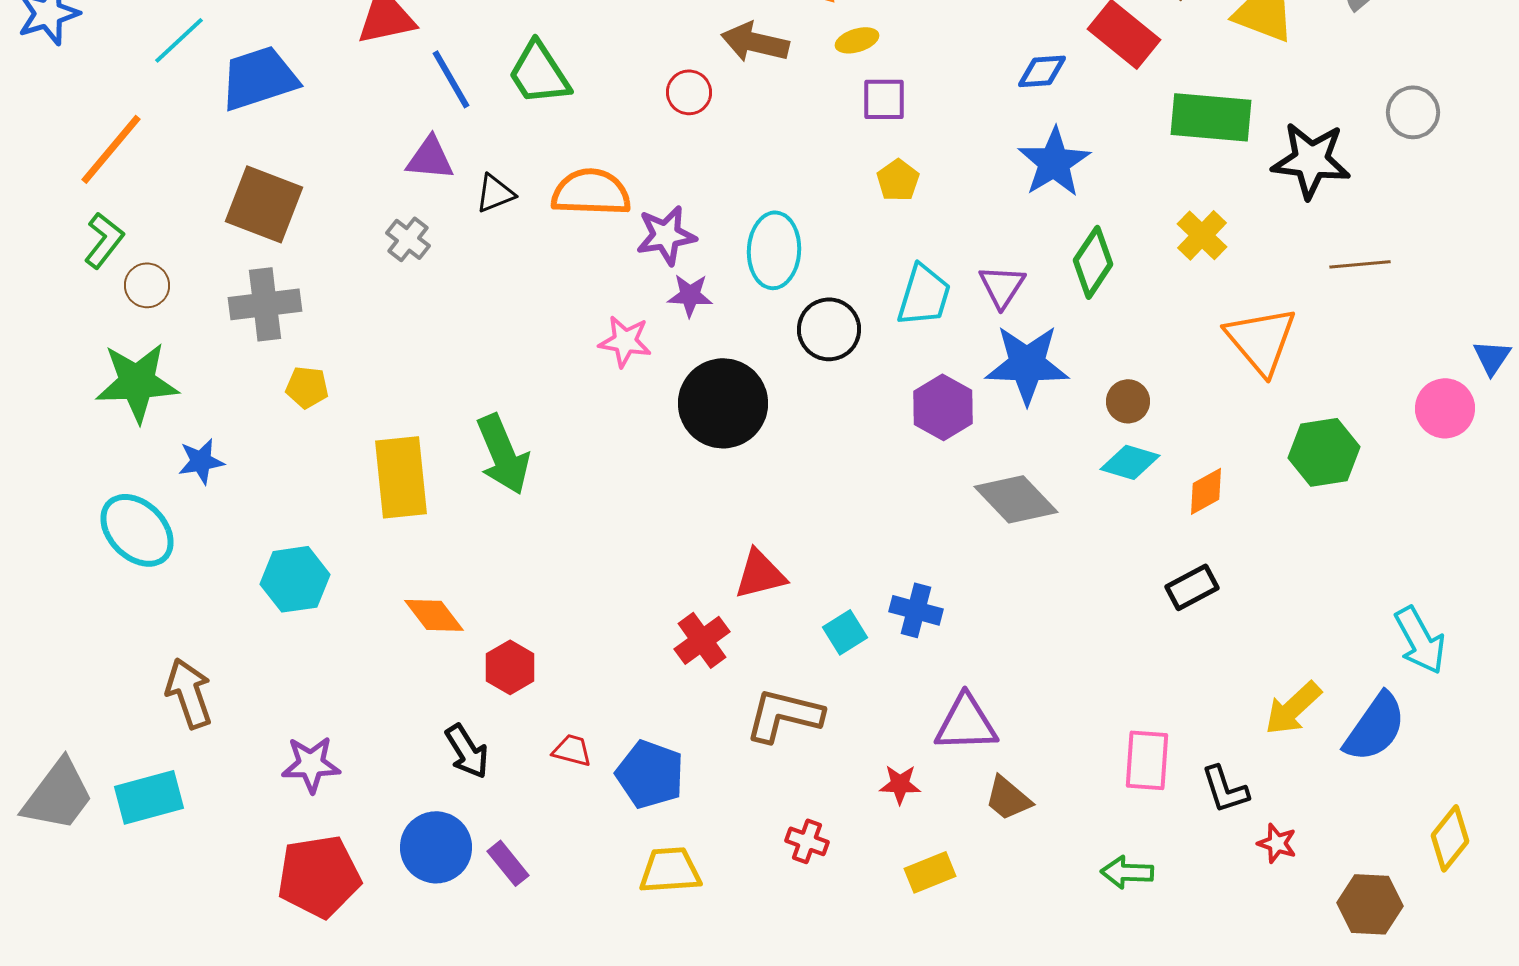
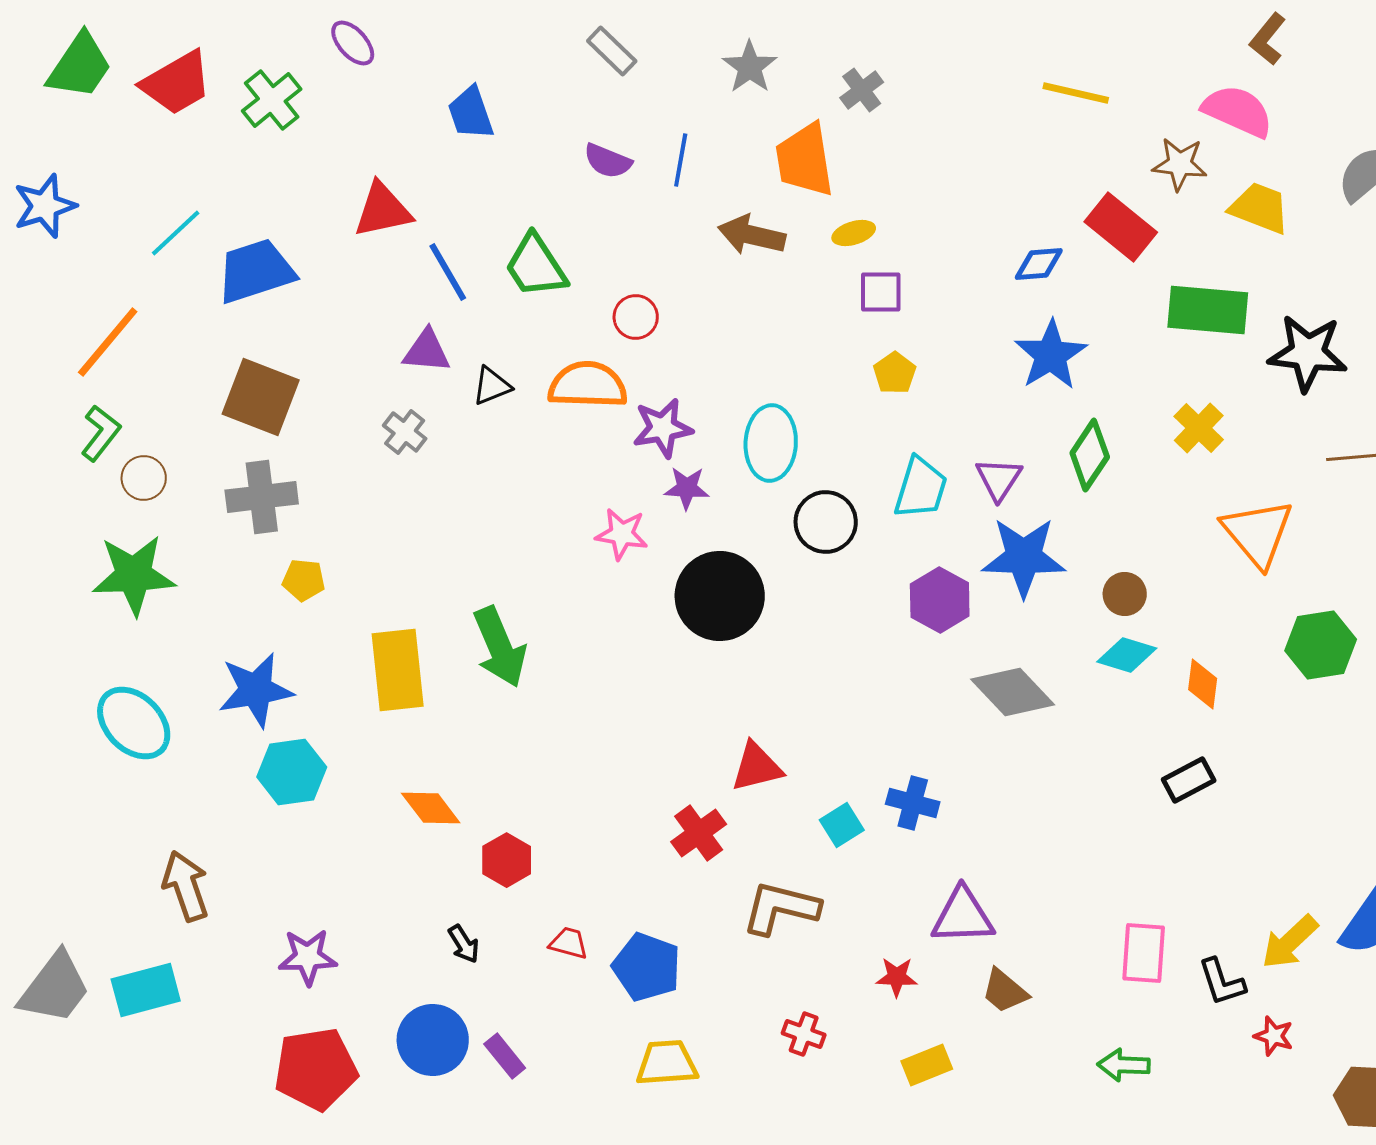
red circle: (689, 92) -> (636, 317), moved
blue star: (201, 461) -> (256, 690), moved, size x1.6
orange diamond: (1206, 491) -> (1203, 684), turned -54
yellow arrow: (1293, 708) -> (1290, 942), moved
black arrow: (467, 751) -> (464, 944), size x0.7

